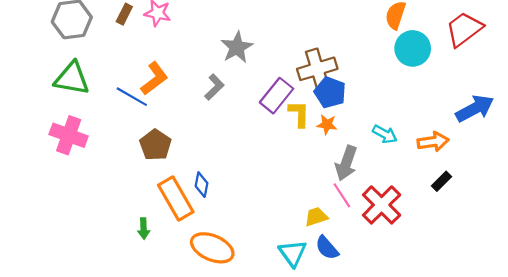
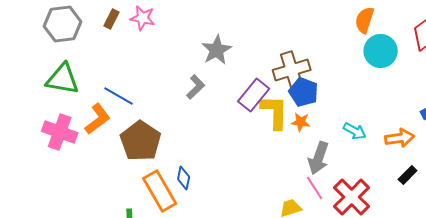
orange L-shape: (154, 78) -> (98, 119), moved
yellow L-shape: (299, 114) -> (275, 112), size x1.4
brown pentagon: (155, 145) -> (141, 141), size x1.4

